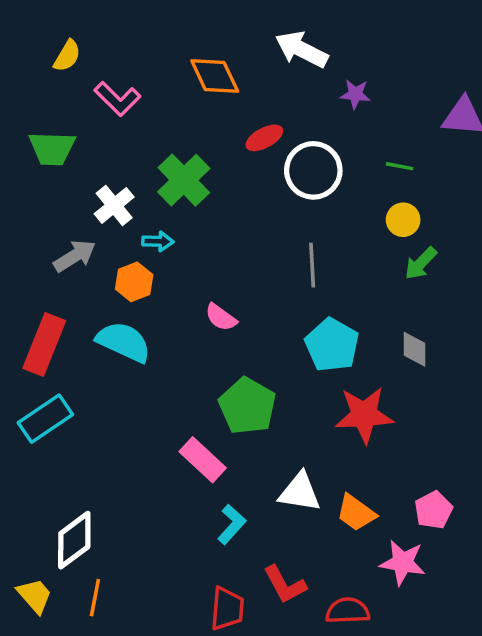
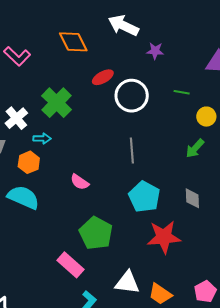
yellow circle: (403, 220) -> (206, 117), moved

